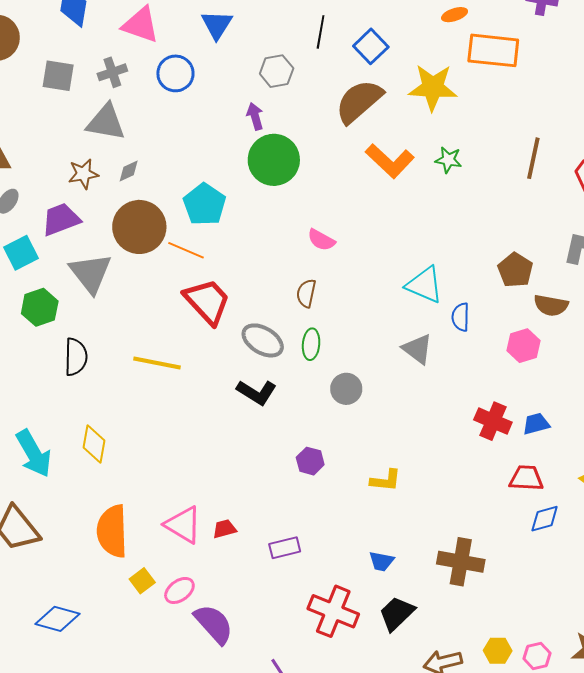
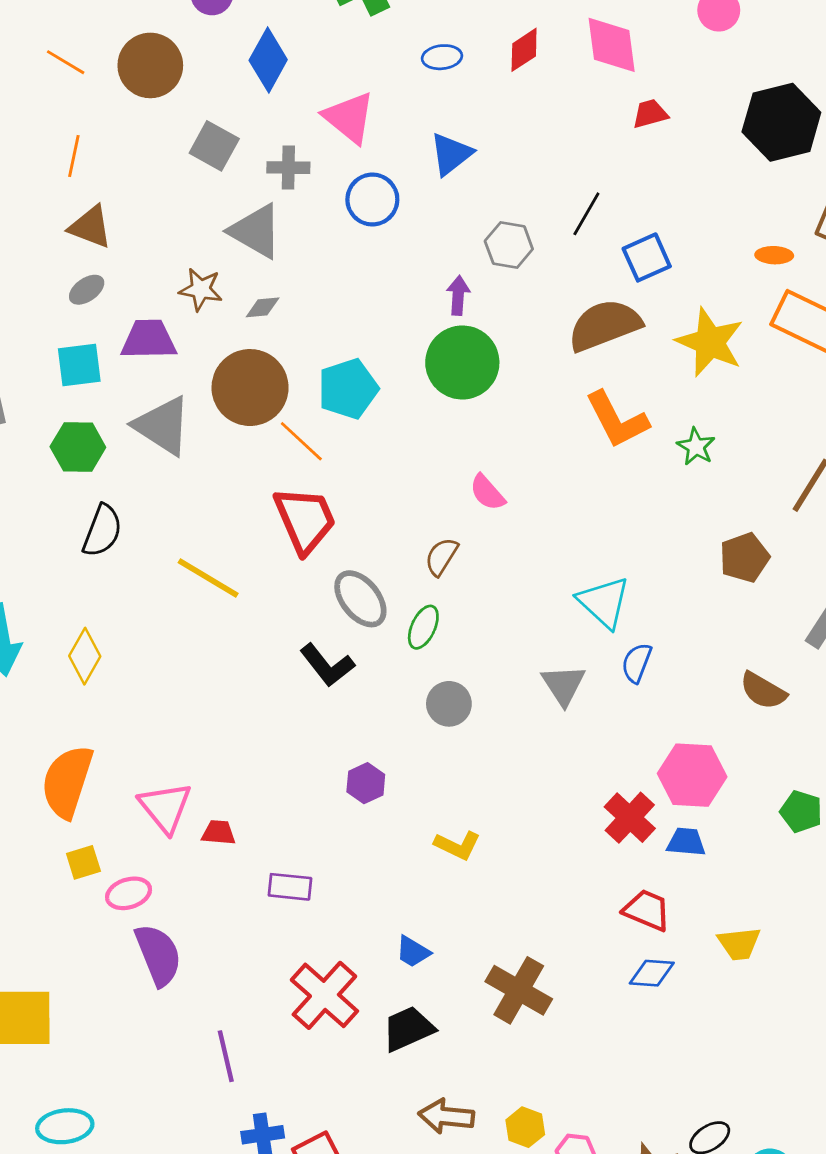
brown pentagon: (515, 270) -> (744, 558), moved
gray triangle: (91, 273) -> (163, 426), turned -39
pink hexagon: (523, 346) -> (692, 775), moved, size x1.4

